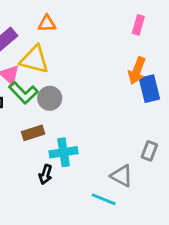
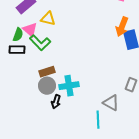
yellow triangle: (34, 60) -> (48, 19), size x0.7
gray circle: (50, 98) -> (47, 86), moved
cyan line: (104, 199) -> (98, 120), turned 66

